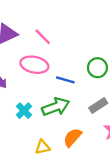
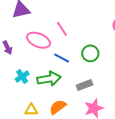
pink line: (43, 37) -> (62, 29), moved

